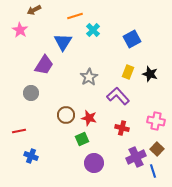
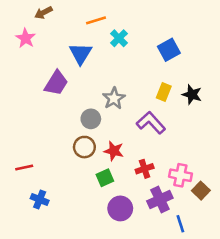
gray circle: (31, 93) -> (91, 119), moved
pink cross: (156, 121) -> (180, 175), moved
red cross: (122, 128) -> (145, 169), moved, turned -32
purple cross: (136, 157) -> (160, 200), moved
blue line: (153, 171) -> (180, 224), moved

